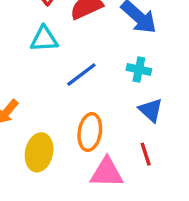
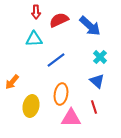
cyan cross: (139, 69) -> (100, 57), moved, turned 32

